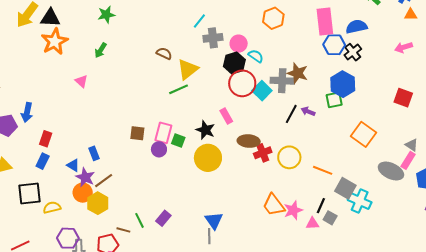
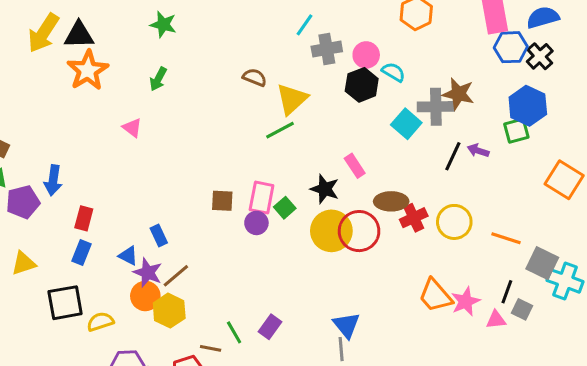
green star: (106, 15) -> (163, 25), turned 30
red circle: (242, 83) -> (359, 231), moved
green square: (178, 141) -> (285, 208), turned 32

